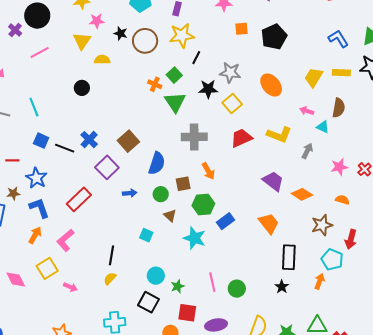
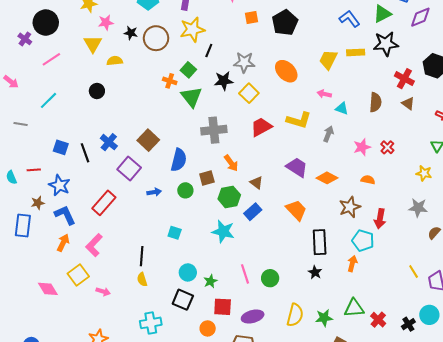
cyan line: (34, 107) -> (49, 100), moved, turned 72
brown semicircle: (339, 108) -> (375, 102), moved
black line: (65, 148) -> (85, 153), turned 54
brown triangle: (170, 216) -> (256, 183), moved
yellow semicircle: (110, 279) -> (142, 279), turned -56

